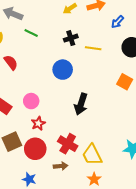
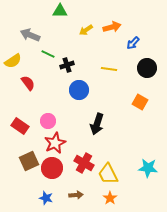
black cross: (71, 38) -> (67, 65), moved
red star: (38, 123) -> (55, 143), size x1.5
brown arrow: (61, 166) -> (76, 195), moved

